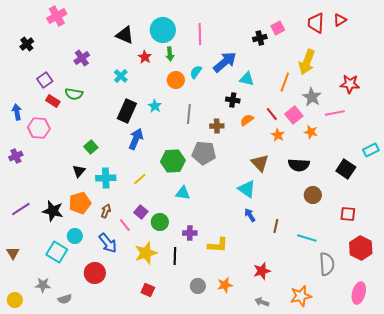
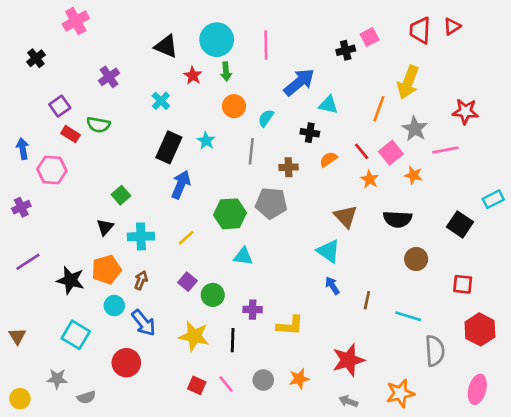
cyan semicircle: (196, 72) -> (266, 118), moved
purple line: (21, 209) -> (28, 262), moved
pink line: (125, 225) -> (226, 384), moved
cyan circle: (75, 236) -> (114, 306), moved
yellow star: (146, 253) -> (194, 336), turned 30
red star: (262, 271) -> (348, 360), size x1.4

